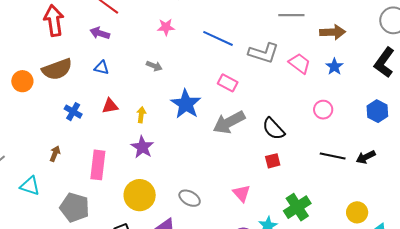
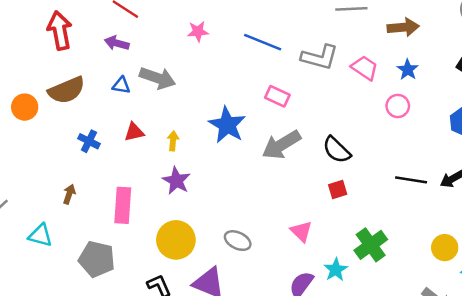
gray arrow: (154, 66) -> (158, 78), moved, size x1.8
pink circle: (323, 110) -> (398, 106), moved

